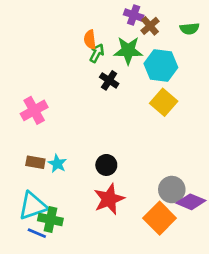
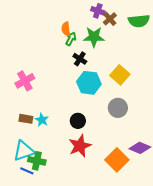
green semicircle: (190, 29) -> (139, 21), size x1.5
cyan hexagon: (161, 65) -> (89, 83), moved
gray circle: (172, 190) -> (118, 108), moved

